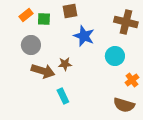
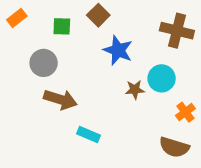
brown square: (70, 11) -> (98, 15), turned -35
orange rectangle: (26, 15) -> (17, 18), moved
brown star: (65, 64) -> (135, 90), moved
cyan rectangle: (63, 96) -> (88, 135), turned -42

